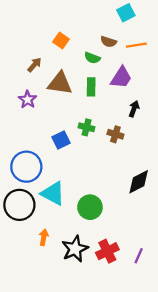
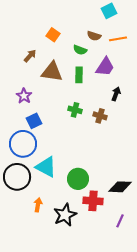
purple star: (27, 100) -> (24, 96), moved
blue square: (61, 140) -> (34, 121), moved
black diamond: (139, 182) -> (120, 187), moved, turned 30
red cross: (107, 251) -> (93, 201), moved, turned 30

